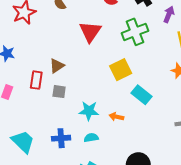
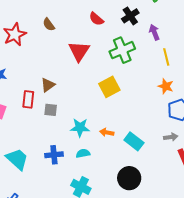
purple arrow: (169, 14) -> (154, 32), turned -42
cyan rectangle: (142, 95) -> (134, 141), moved

